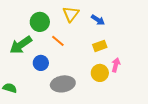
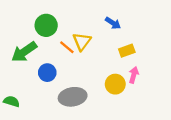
yellow triangle: (71, 14) -> (82, 41), moved
yellow rectangle: (100, 46) -> (127, 51), moved

